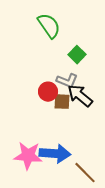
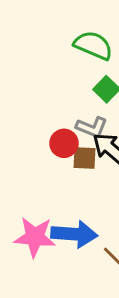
green semicircle: (49, 26) -> (93, 45), moved, turned -32

